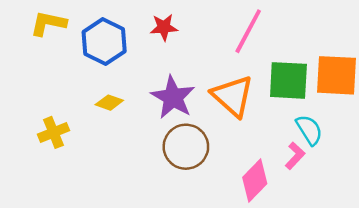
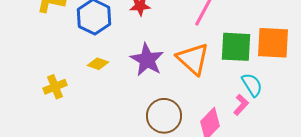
brown circle: (186, 147) -> (164, 116), moved

